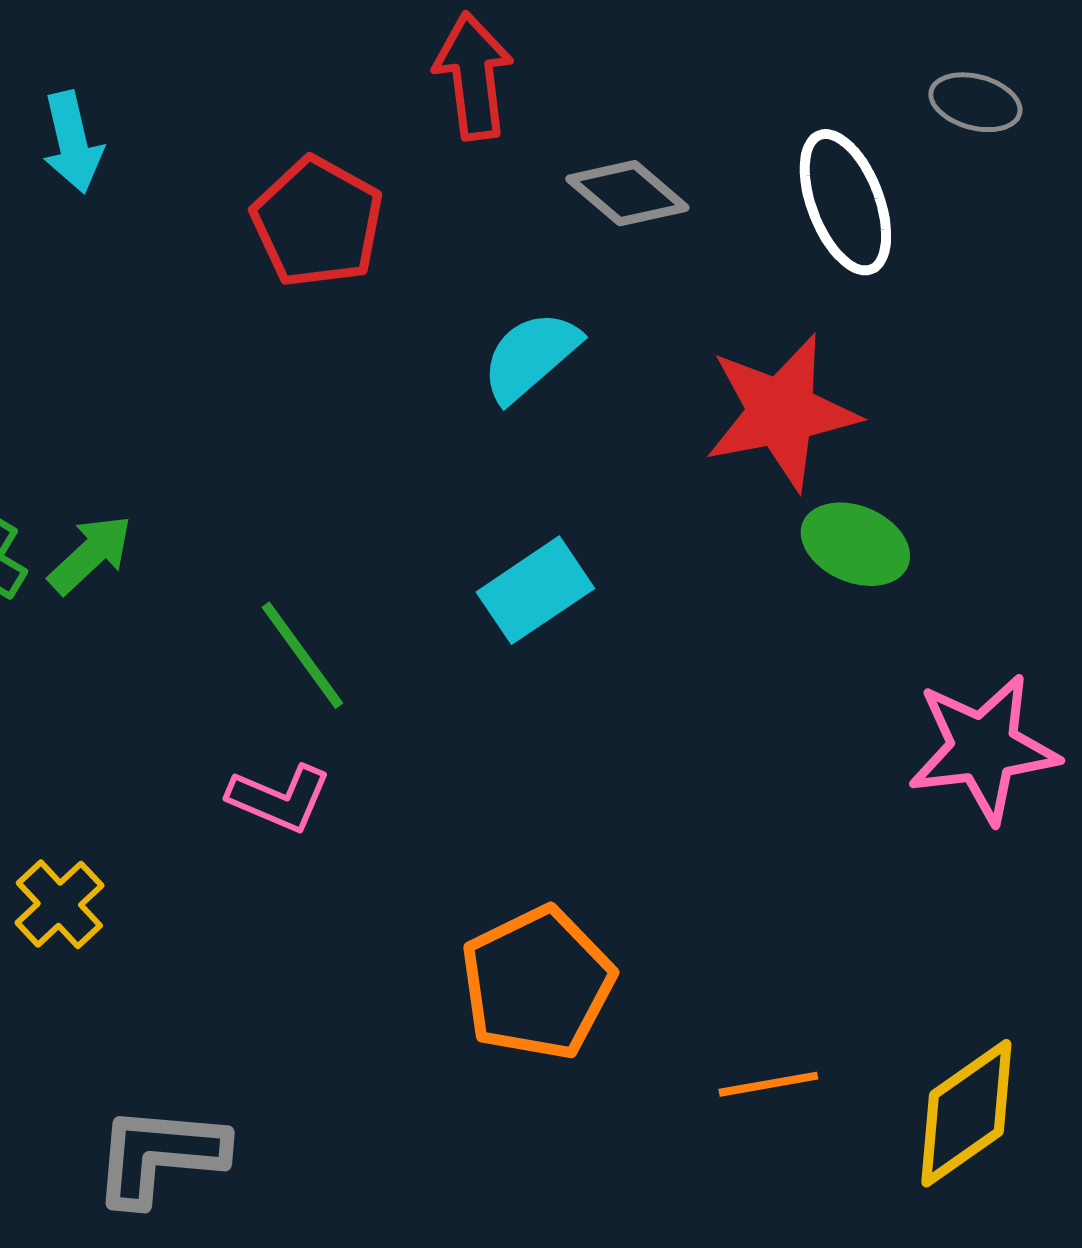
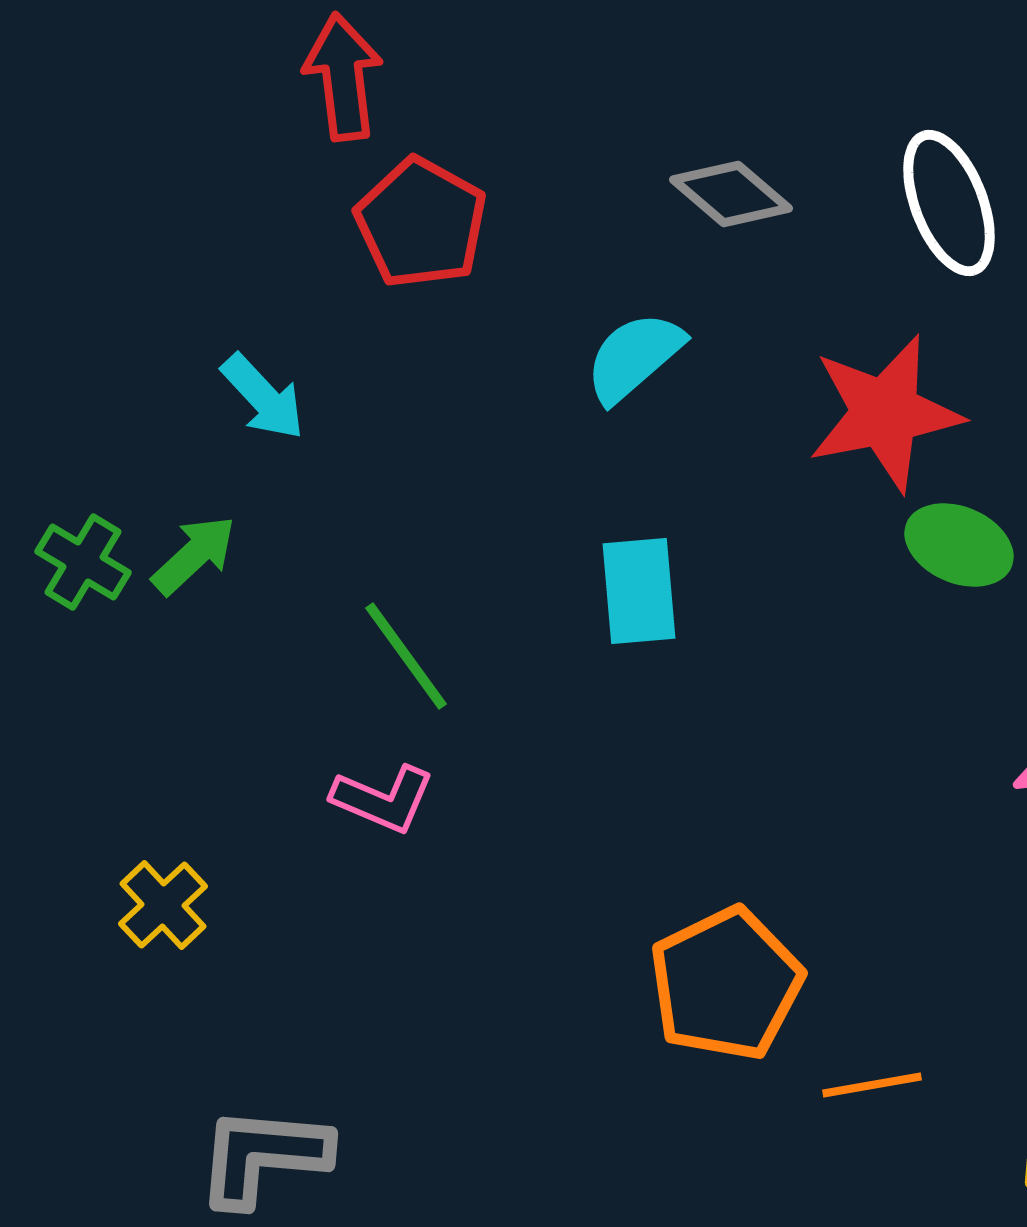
red arrow: (473, 76) -> (343, 77), moved
cyan arrow: (72, 142) -> (263, 397), moved, turned -30
cyan rectangle: (535, 590) -> (639, 591), turned -61
orange pentagon: (537, 983) -> (726, 984), moved

